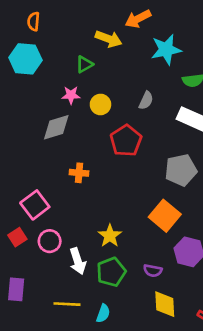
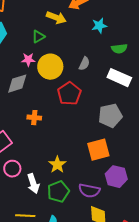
cyan star: (166, 50) -> (99, 26), size x0.7
yellow circle: (100, 104) -> (50, 67), size x1.6
orange square: (165, 216) -> (98, 150), turned 35
purple semicircle: (153, 271) -> (89, 191), size x1.5

